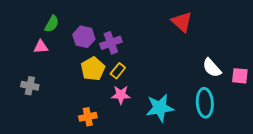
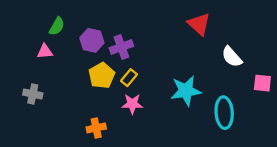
white semicircle: (212, 68) -> (232, 57), moved
cyan star: (160, 108) -> (186, 91), moved

